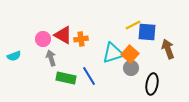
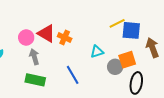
orange cross: (81, 39) -> (65, 38), turned 32
cyan triangle: (113, 53) -> (97, 52), size x0.6
orange square: (130, 54) -> (127, 60), moved, turned 30
green rectangle: (66, 78) -> (35, 80), moved

